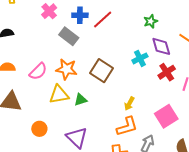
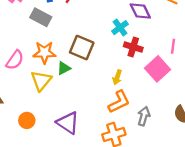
red cross: (167, 72) -> (133, 47), moved, turned -30
yellow triangle: (59, 95) -> (41, 81), turned -30
green triangle: (80, 100) -> (64, 68), moved
pink square: (166, 116) -> (157, 69), moved

